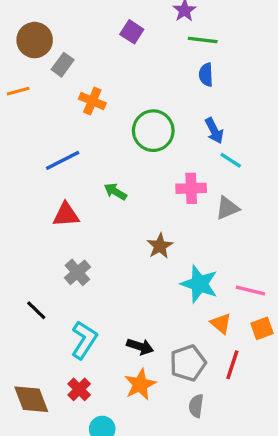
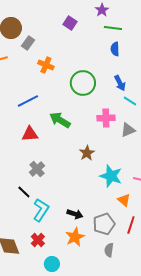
green arrow: (115, 192) -> (60, 120), size x1.5
black line: (36, 310) -> (24, 192), moved

